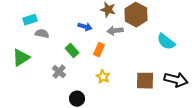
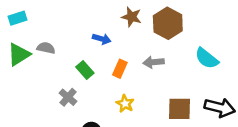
cyan rectangle: (30, 20) -> (17, 18), moved
gray arrow: (115, 31) -> (154, 62), moved
green triangle: (21, 58) -> (19, 54), moved

